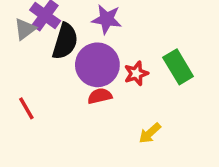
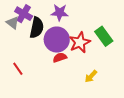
gray triangle: (25, 29) -> (13, 23), turned -40
red star: (136, 73) -> (80, 42), size x1.5

